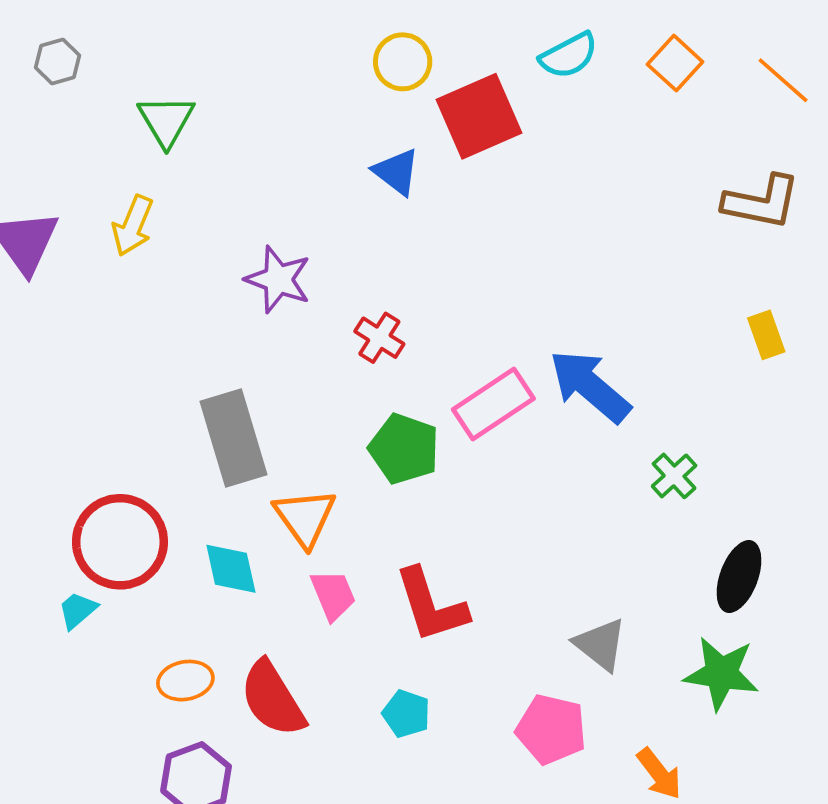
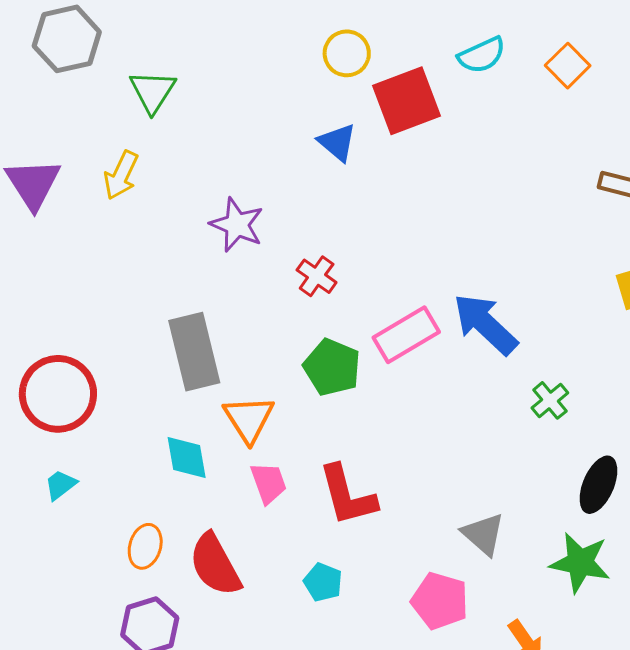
gray hexagon: (57, 61) -> (67, 39), size x1.8
red circle: (120, 542) -> (58, 394), moved
orange ellipse: (185, 681) -> (145, 546), turned -66

